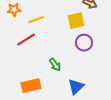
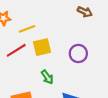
yellow square: (76, 21) -> (42, 47), moved

